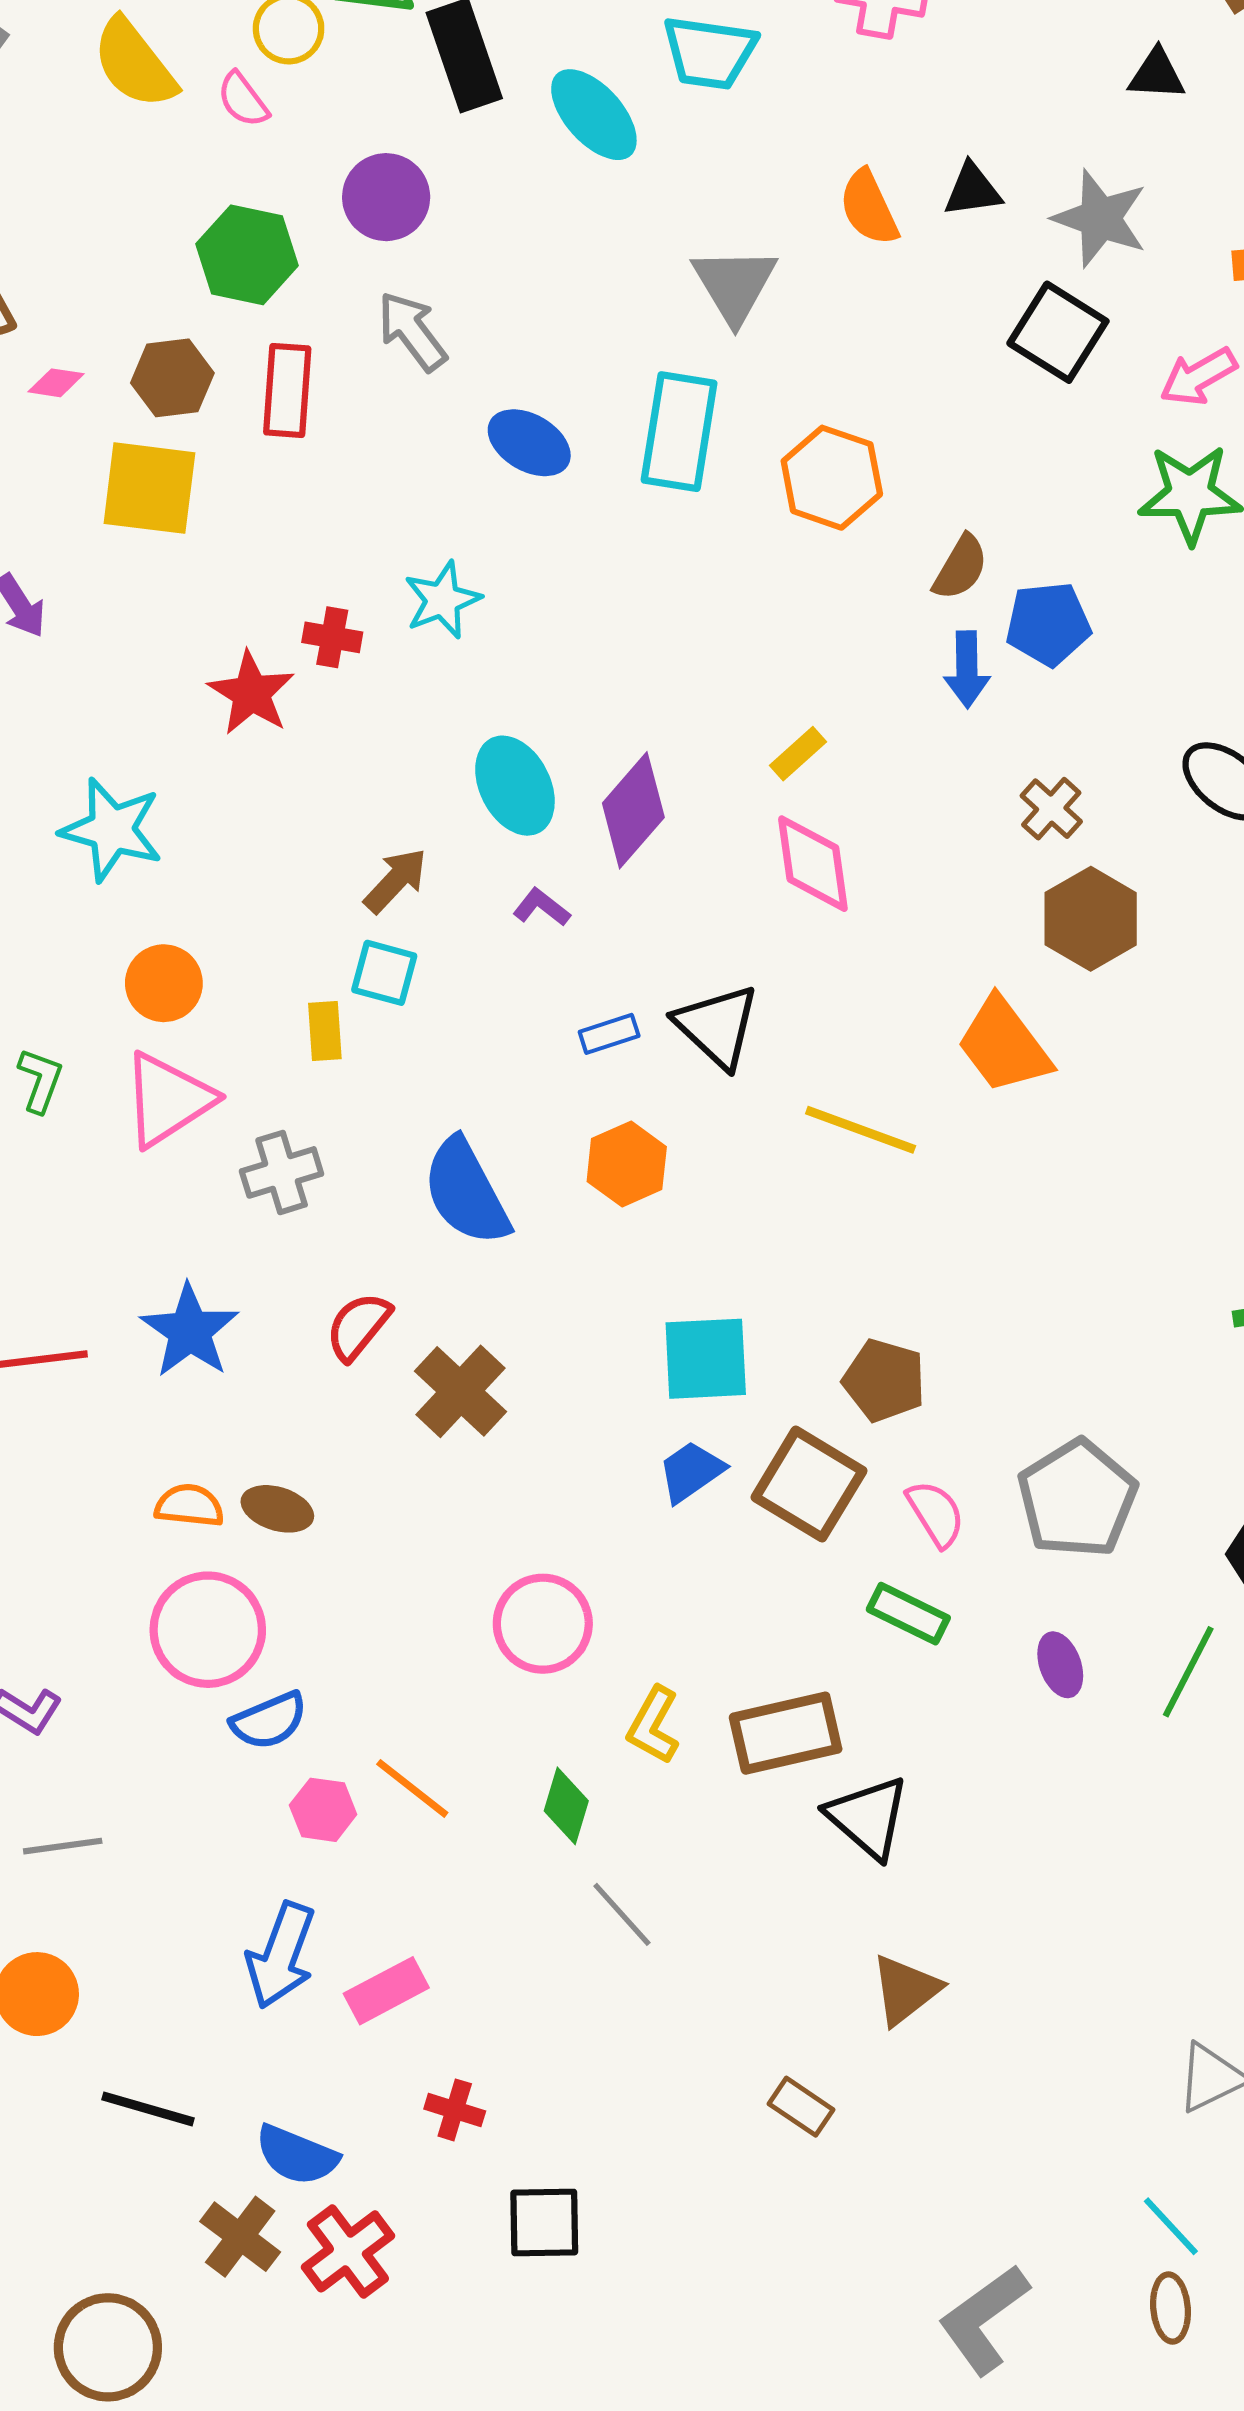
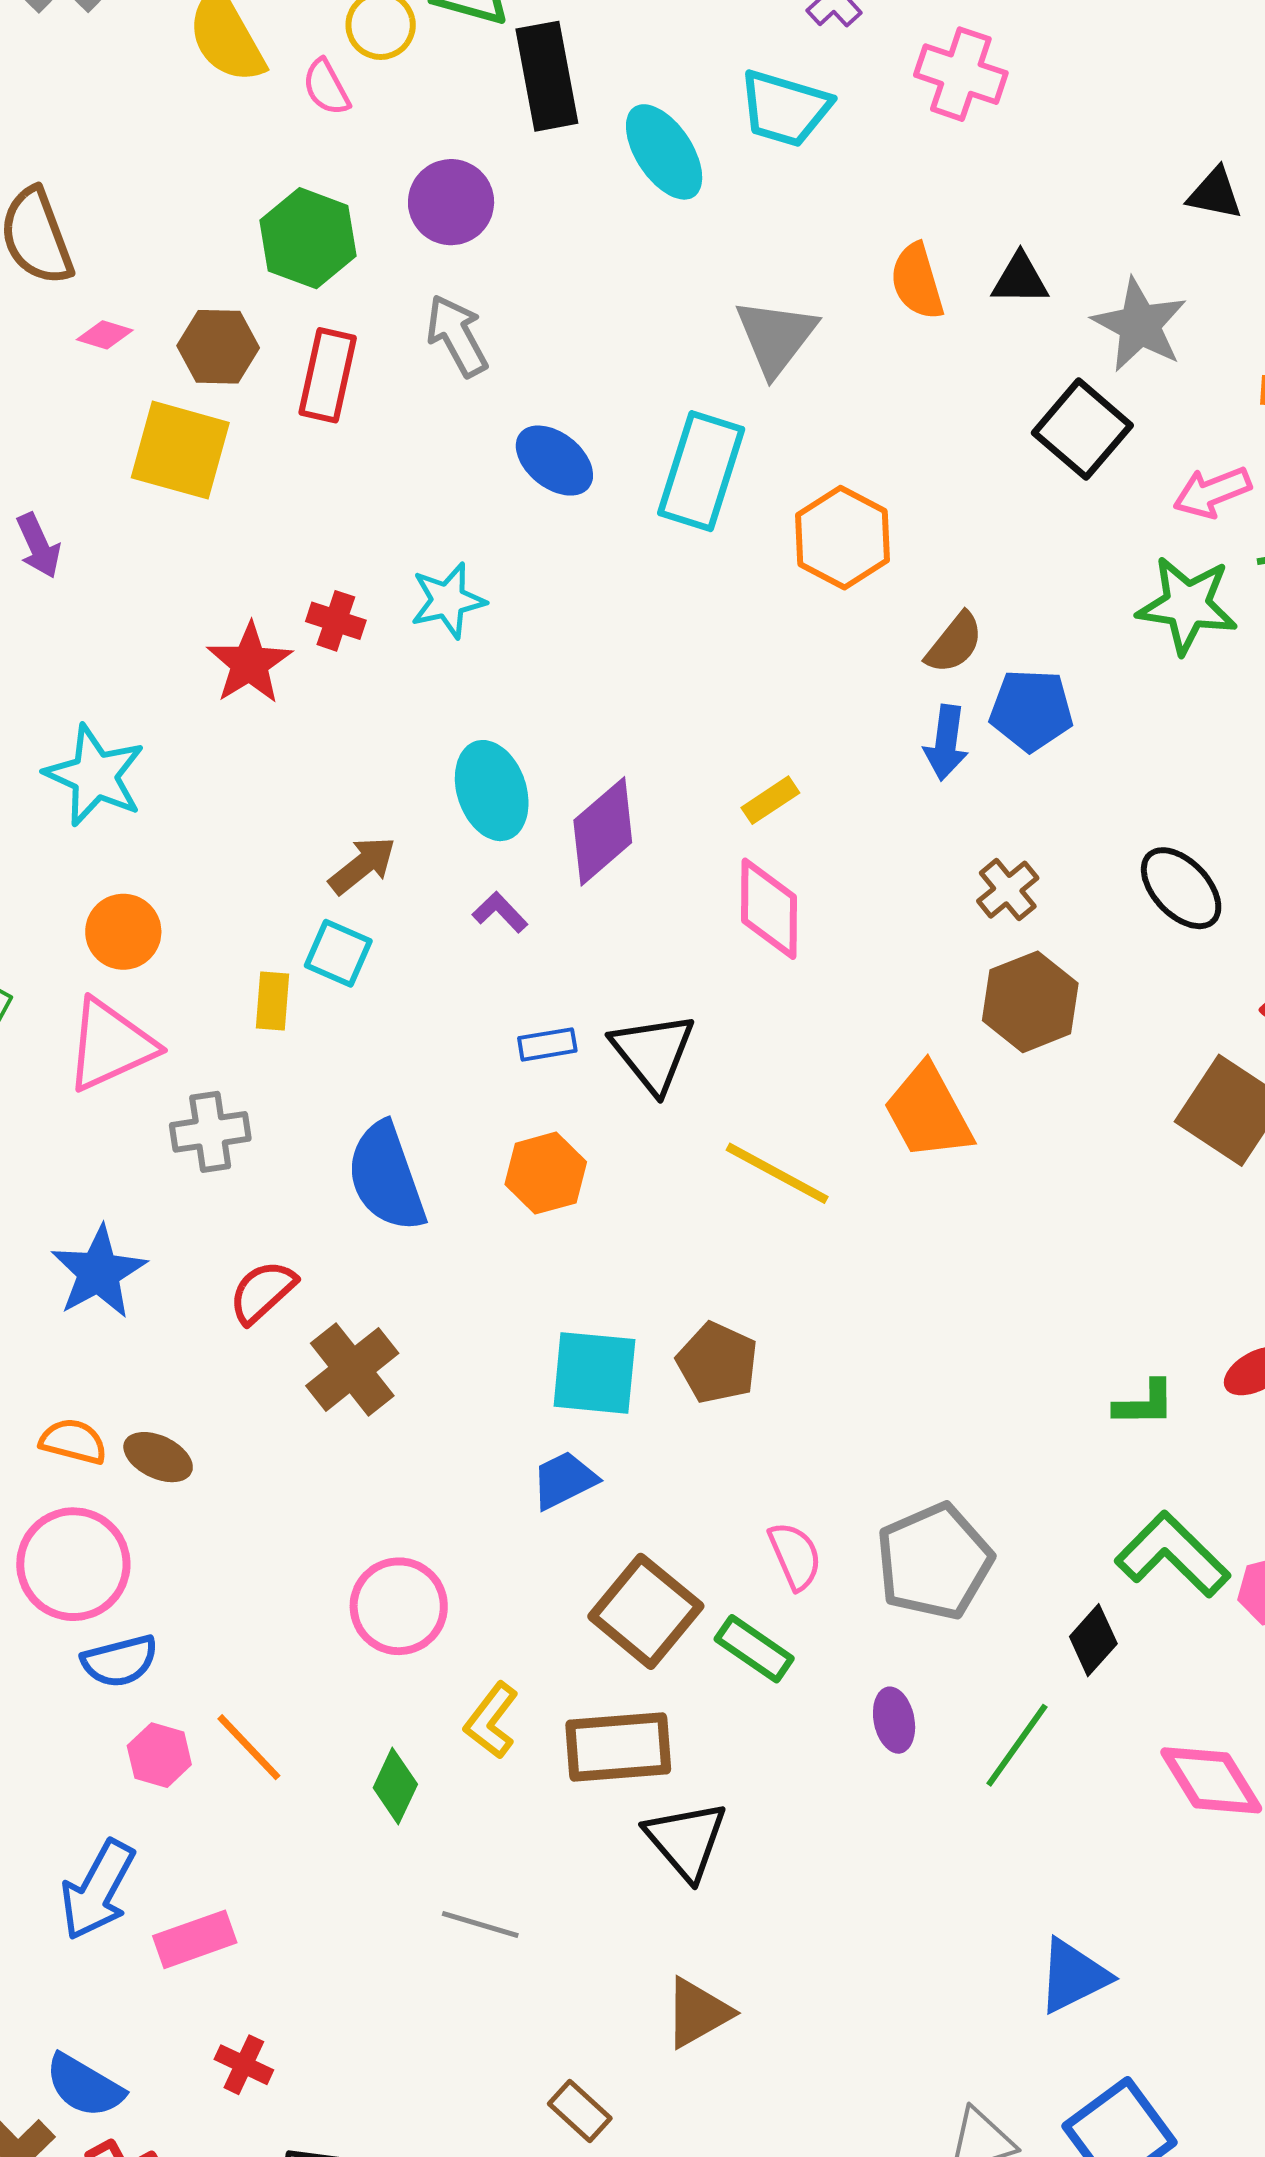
brown pentagon: (884, 1380) -> (717, 1363), moved
brown square: (809, 1484) -> (646, 1611), moved
gray line: (622, 1914) -> (480, 1925), moved, turned -40

